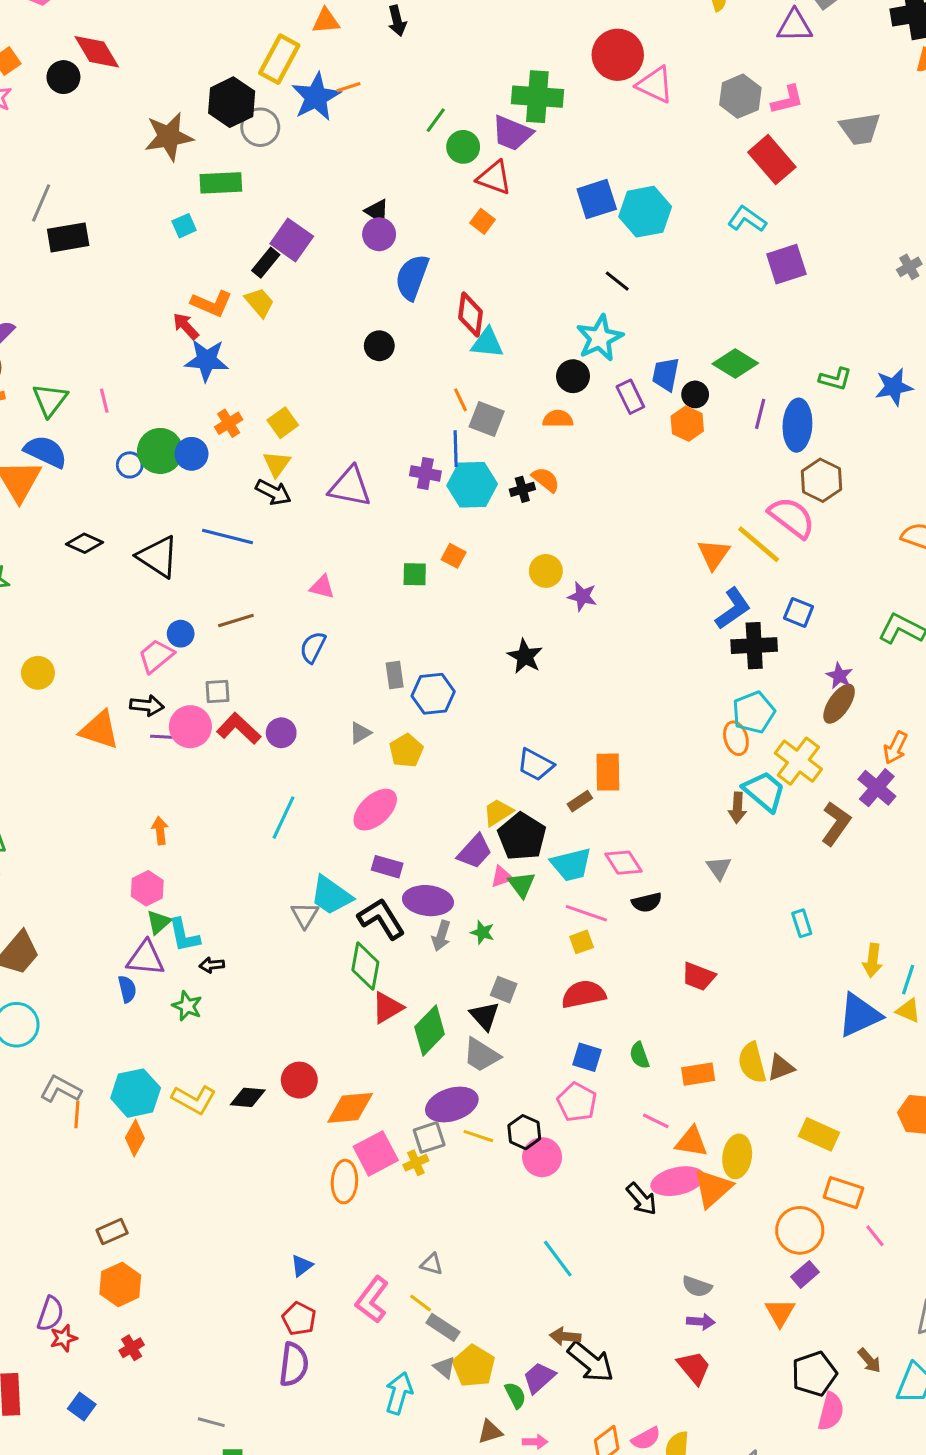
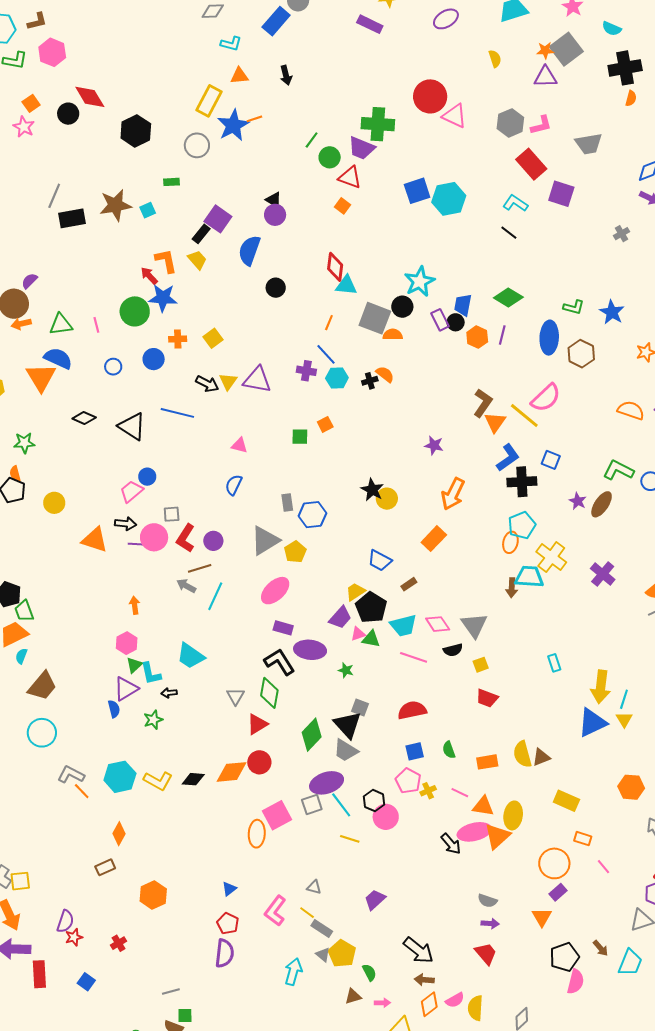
black hexagon: (232, 102) -> (136, 131), moved
brown star: (169, 137) -> (115, 205), moved
green rectangle: (221, 183) -> (171, 182), size x0.6
purple square: (786, 264) -> (561, 194), moved, turned 36
blue semicircle: (412, 277) -> (249, 250), moved
black line: (617, 281) -> (509, 233), moved
orange L-shape: (212, 304) -> (166, 261), turned -124
blue star: (894, 387) -> (612, 312), turned -30
black circle: (695, 394) -> (456, 322), moved
green triangle: (50, 400) -> (61, 324), turned 45
orange line: (460, 400) -> (329, 323), turned 49
purple line: (760, 414) -> (502, 335), moved
gray square: (487, 419) -> (375, 318), moved, size x1.4
orange cross: (229, 423) -> (178, 339), turned 30
blue line: (456, 449) -> (326, 354), turned -40
green circle: (160, 451) -> (135, 311), moved
yellow triangle: (277, 464) -> (228, 381), moved
brown hexagon: (821, 480) -> (581, 354), moved
cyan hexagon: (472, 485) -> (337, 378), size x0.7
pink semicircle: (792, 517) -> (546, 398), turned 100
orange square: (454, 556) -> (325, 424), turned 35
yellow circle: (546, 571) -> (387, 499), moved
purple star: (582, 596) -> (434, 445), moved
brown line: (236, 620) -> (200, 568), moved
brown ellipse: (839, 704) -> (602, 504), moved
red L-shape: (239, 728) -> (186, 538), turned -100
gray triangle: (360, 733) -> (265, 541), size x2.0
orange ellipse: (736, 738) -> (510, 542), turned 30
orange arrow: (895, 748) -> (453, 494), moved, size x1.5
orange rectangle: (608, 772) -> (434, 539), moved, turned 45
cyan trapezoid: (764, 791) -> (529, 577), turned -36
brown L-shape: (836, 824) -> (483, 403), moved
gray triangle: (719, 868) -> (474, 625), moved, size x1.6
green triangle: (522, 885) -> (371, 639), turned -42
cyan trapezoid: (331, 895) -> (190, 656), moved
gray triangle: (305, 915) -> (236, 696), moved
gray arrow: (441, 936) -> (186, 586), moved, turned 102
yellow square: (582, 942) -> (481, 665), moved
purple triangle: (146, 958) -> (126, 689), turned -36
yellow arrow: (873, 960) -> (601, 687), size x1.5
green star: (187, 1006) -> (153, 720), turned 30
red triangle: (387, 1008) -> (257, 724), moved
yellow triangle: (908, 1011) -> (624, 719), turned 36
black triangle: (485, 1016) -> (348, 725), size x1.4
blue square: (587, 1057) -> (415, 751), turned -30
red circle: (299, 1080) -> (259, 762), moved
orange diamond: (350, 1108) -> (232, 772), moved
orange line: (77, 1115) -> (82, 791), turned -48
yellow line: (478, 1136) -> (350, 839), moved
orange diamond: (135, 1138) -> (119, 834), moved
yellow cross: (416, 1163) -> (428, 791), moved
orange rectangle: (843, 1193) -> (583, 839), size x0.7
cyan line: (558, 1259) -> (341, 805), moved
orange hexagon: (120, 1284) -> (153, 895), moved
brown arrow: (565, 1336) -> (424, 980), moved
purple trapezoid: (539, 1378) -> (375, 900), moved
gray line: (211, 1422) -> (171, 991), turned -30

